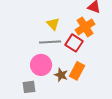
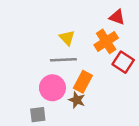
red square: (74, 43) -> (123, 62), moved
orange rectangle: (77, 71) -> (83, 82), moved

